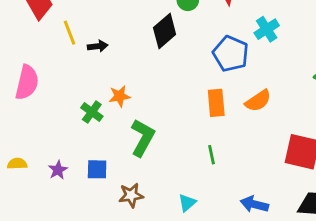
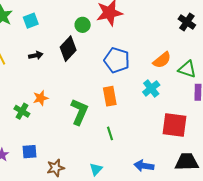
cyan cross: (267, 29) -> (151, 88), moved
black arrow: (98, 46) -> (36, 55), moved
orange semicircle: (258, 101) -> (162, 60), moved
green L-shape: (143, 138) -> (79, 112), moved

